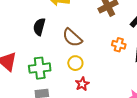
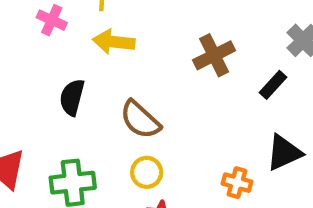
orange cross: (119, 45) -> (237, 183), moved

